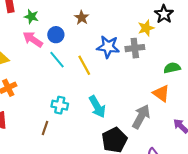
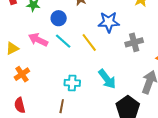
pink arrow: (33, 39) -> (38, 40), moved
gray cross: (135, 48) -> (134, 42), moved

